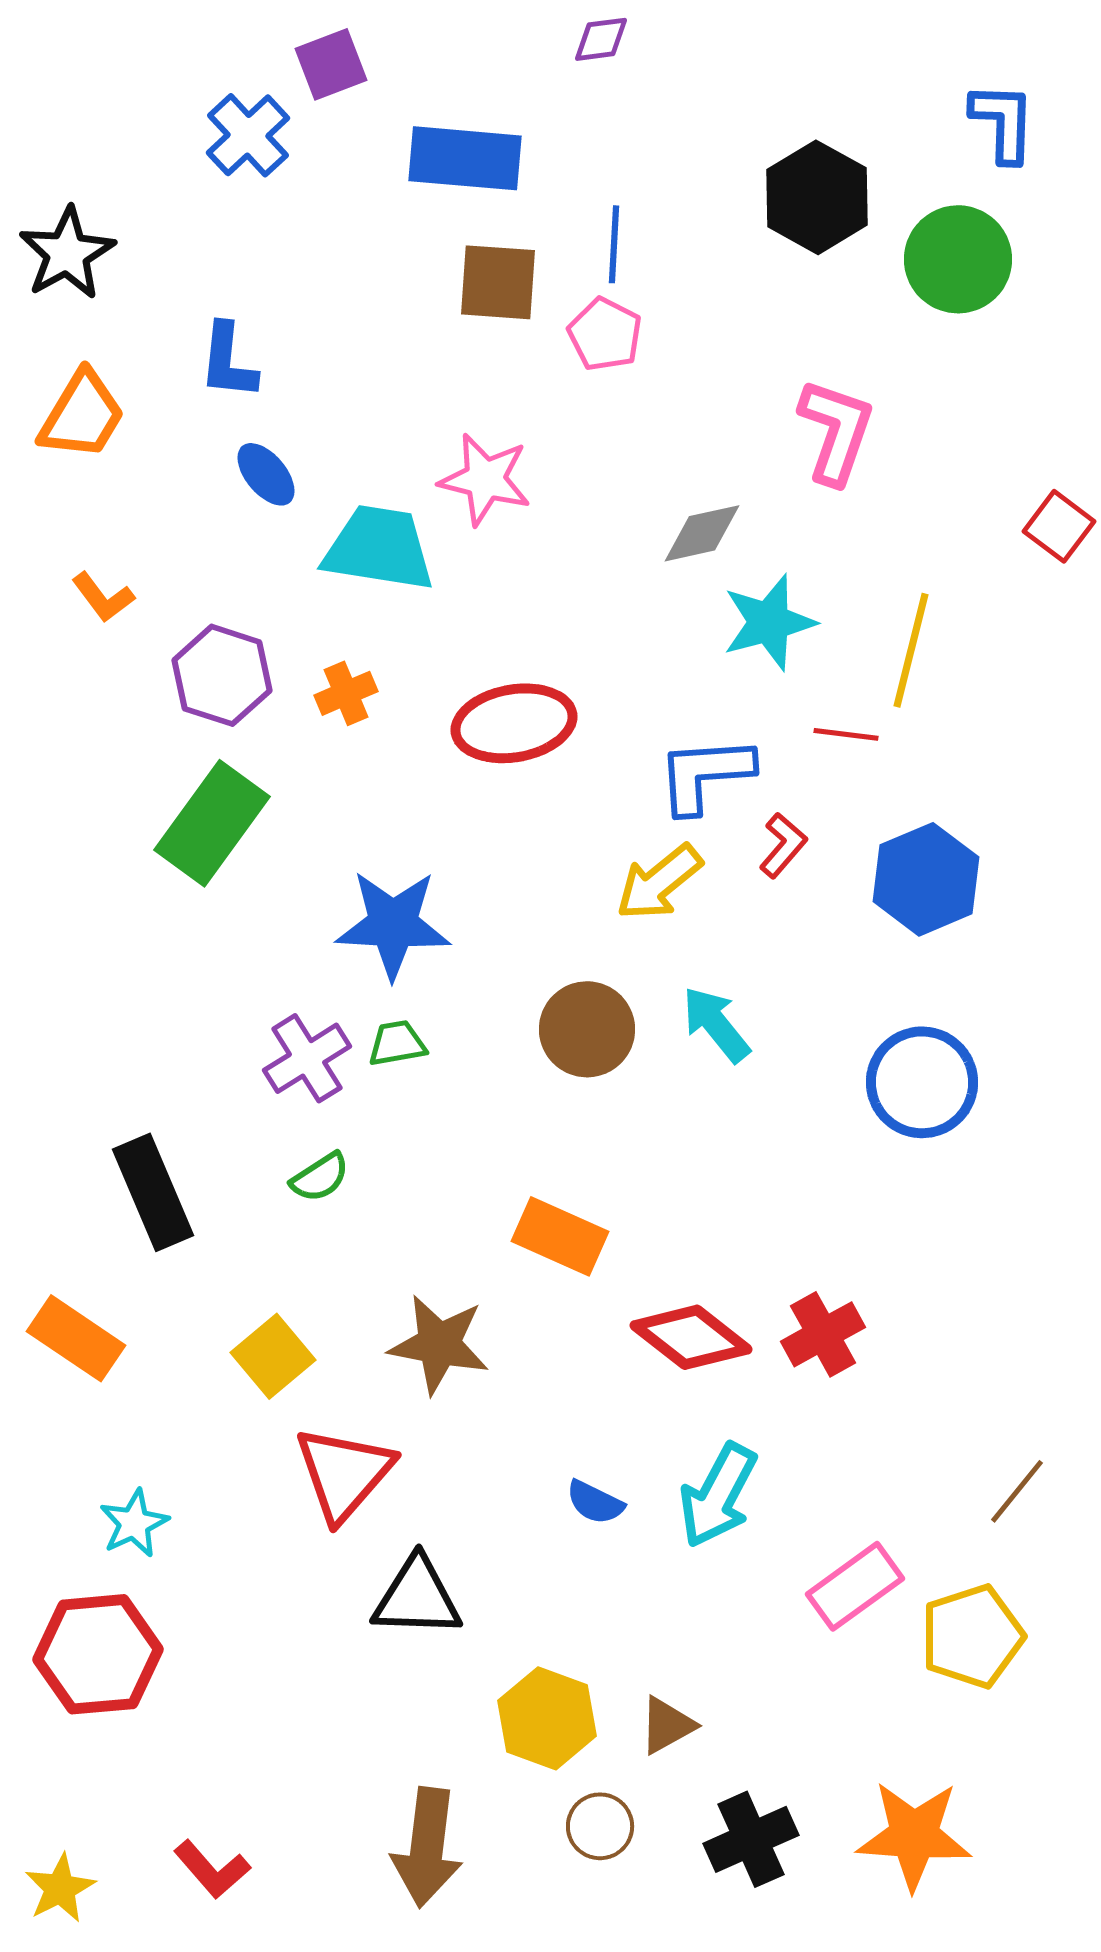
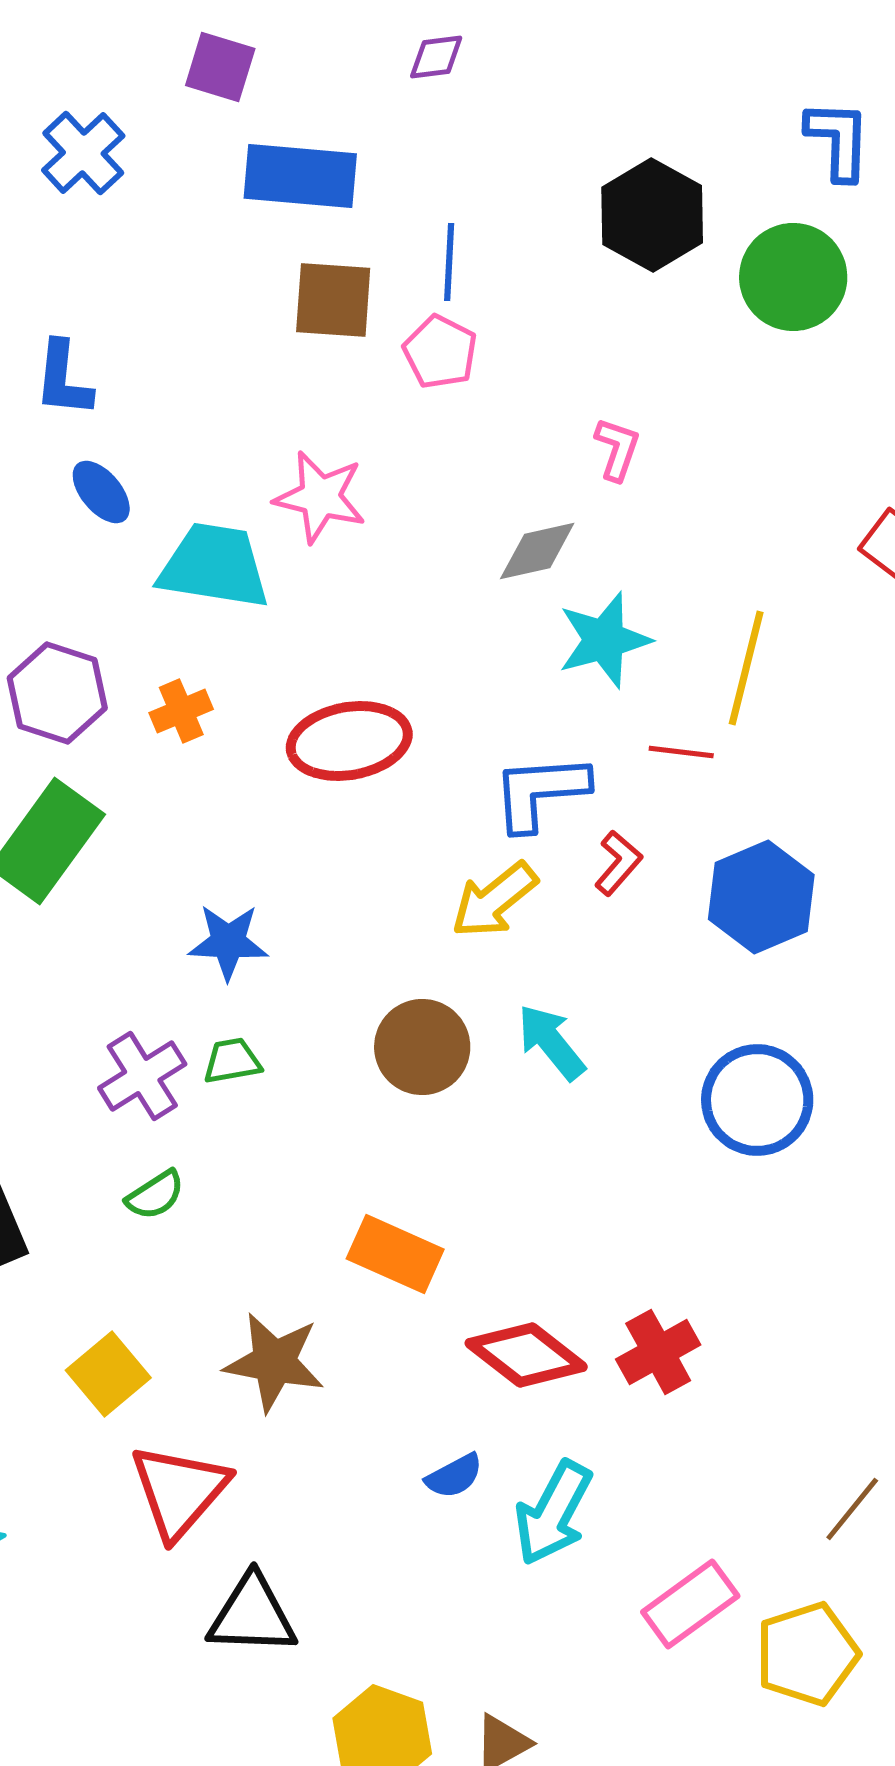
purple square: (331, 64) -> (220, 67), moved, turned 38
pink L-shape: (836, 431) -> (617, 449), moved, size x0.6
blue star: (393, 924) -> (228, 942), size x0.7
blue semicircle: (595, 1502) -> (454, 1476), moved, turned -54

